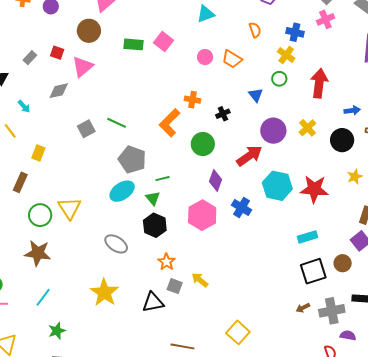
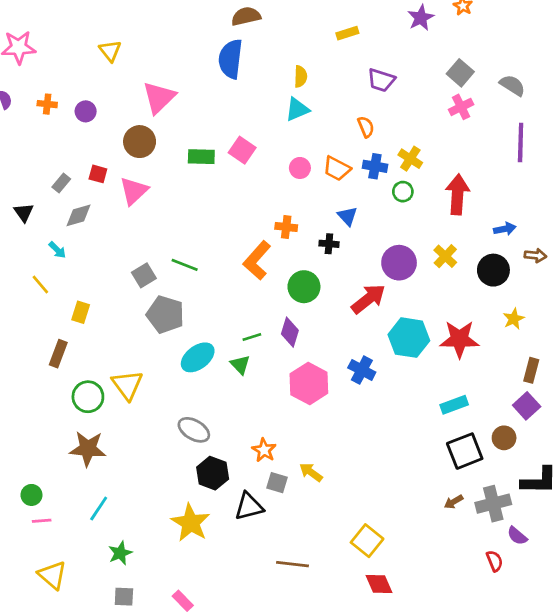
blue cross: (295, 32) -> (375, 166), moved
gray diamond: (59, 91) -> (78, 215), moved
blue triangle: (256, 95) -> (347, 216), moved
black cross: (223, 114) -> (329, 244), turned 32
gray pentagon: (132, 159) -> (165, 314), moved
purple diamond: (215, 181) -> (290, 332), moved
black hexagon: (155, 225) -> (213, 473), moved
yellow star: (104, 293) -> (191, 523), moved
purple semicircle: (348, 335) -> (517, 536), turned -147

